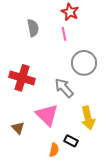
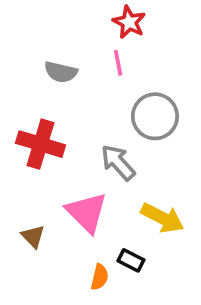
gray semicircle: (33, 28) -> (61, 72), moved, turned 114
yellow arrow: (88, 118) -> (162, 218), turned -50

